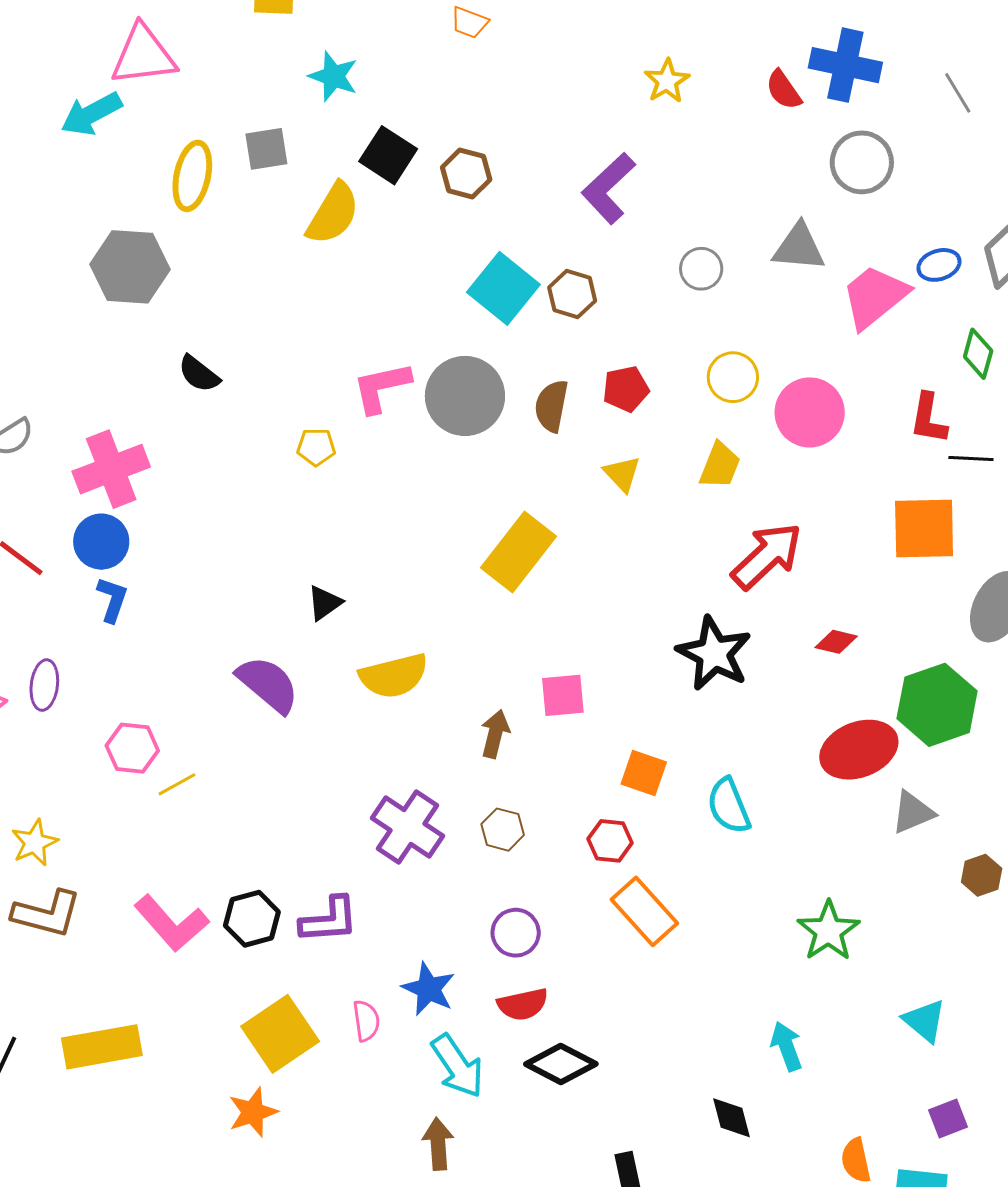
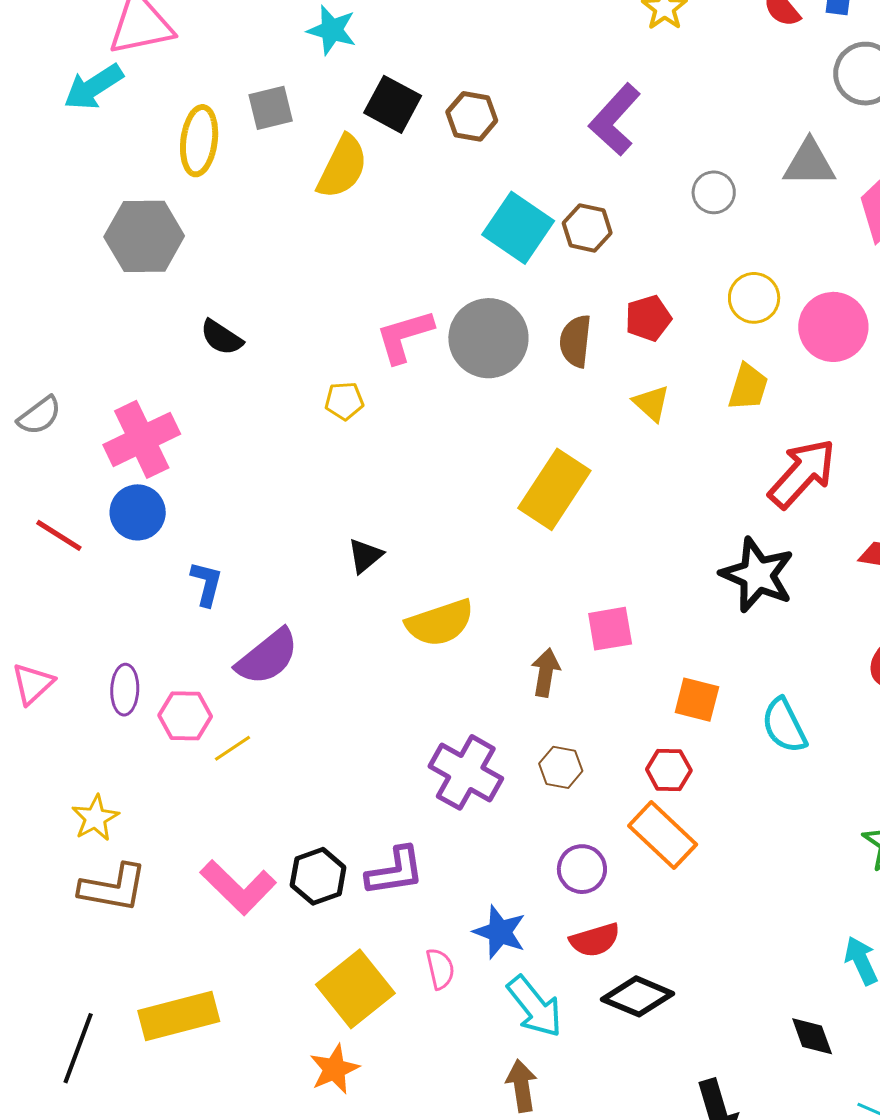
blue L-shape: (112, 599) -> (206, 584), moved
purple semicircle: (268, 684) -> (267, 657), moved, turned 106
purple ellipse: (44, 685) -> (125, 690), moved
orange rectangle: (644, 911) -> (663, 835), moved

